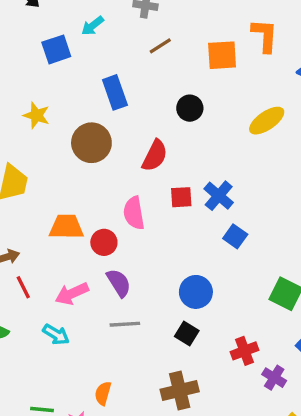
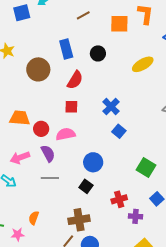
blue rectangle: (115, 92) -> (66, 49), moved
red square: (181, 197) -> (71, 107), moved
pink semicircle: (134, 213) -> (66, 134), moved, turned 84
purple cross: (274, 378) -> (135, 216), turned -32

